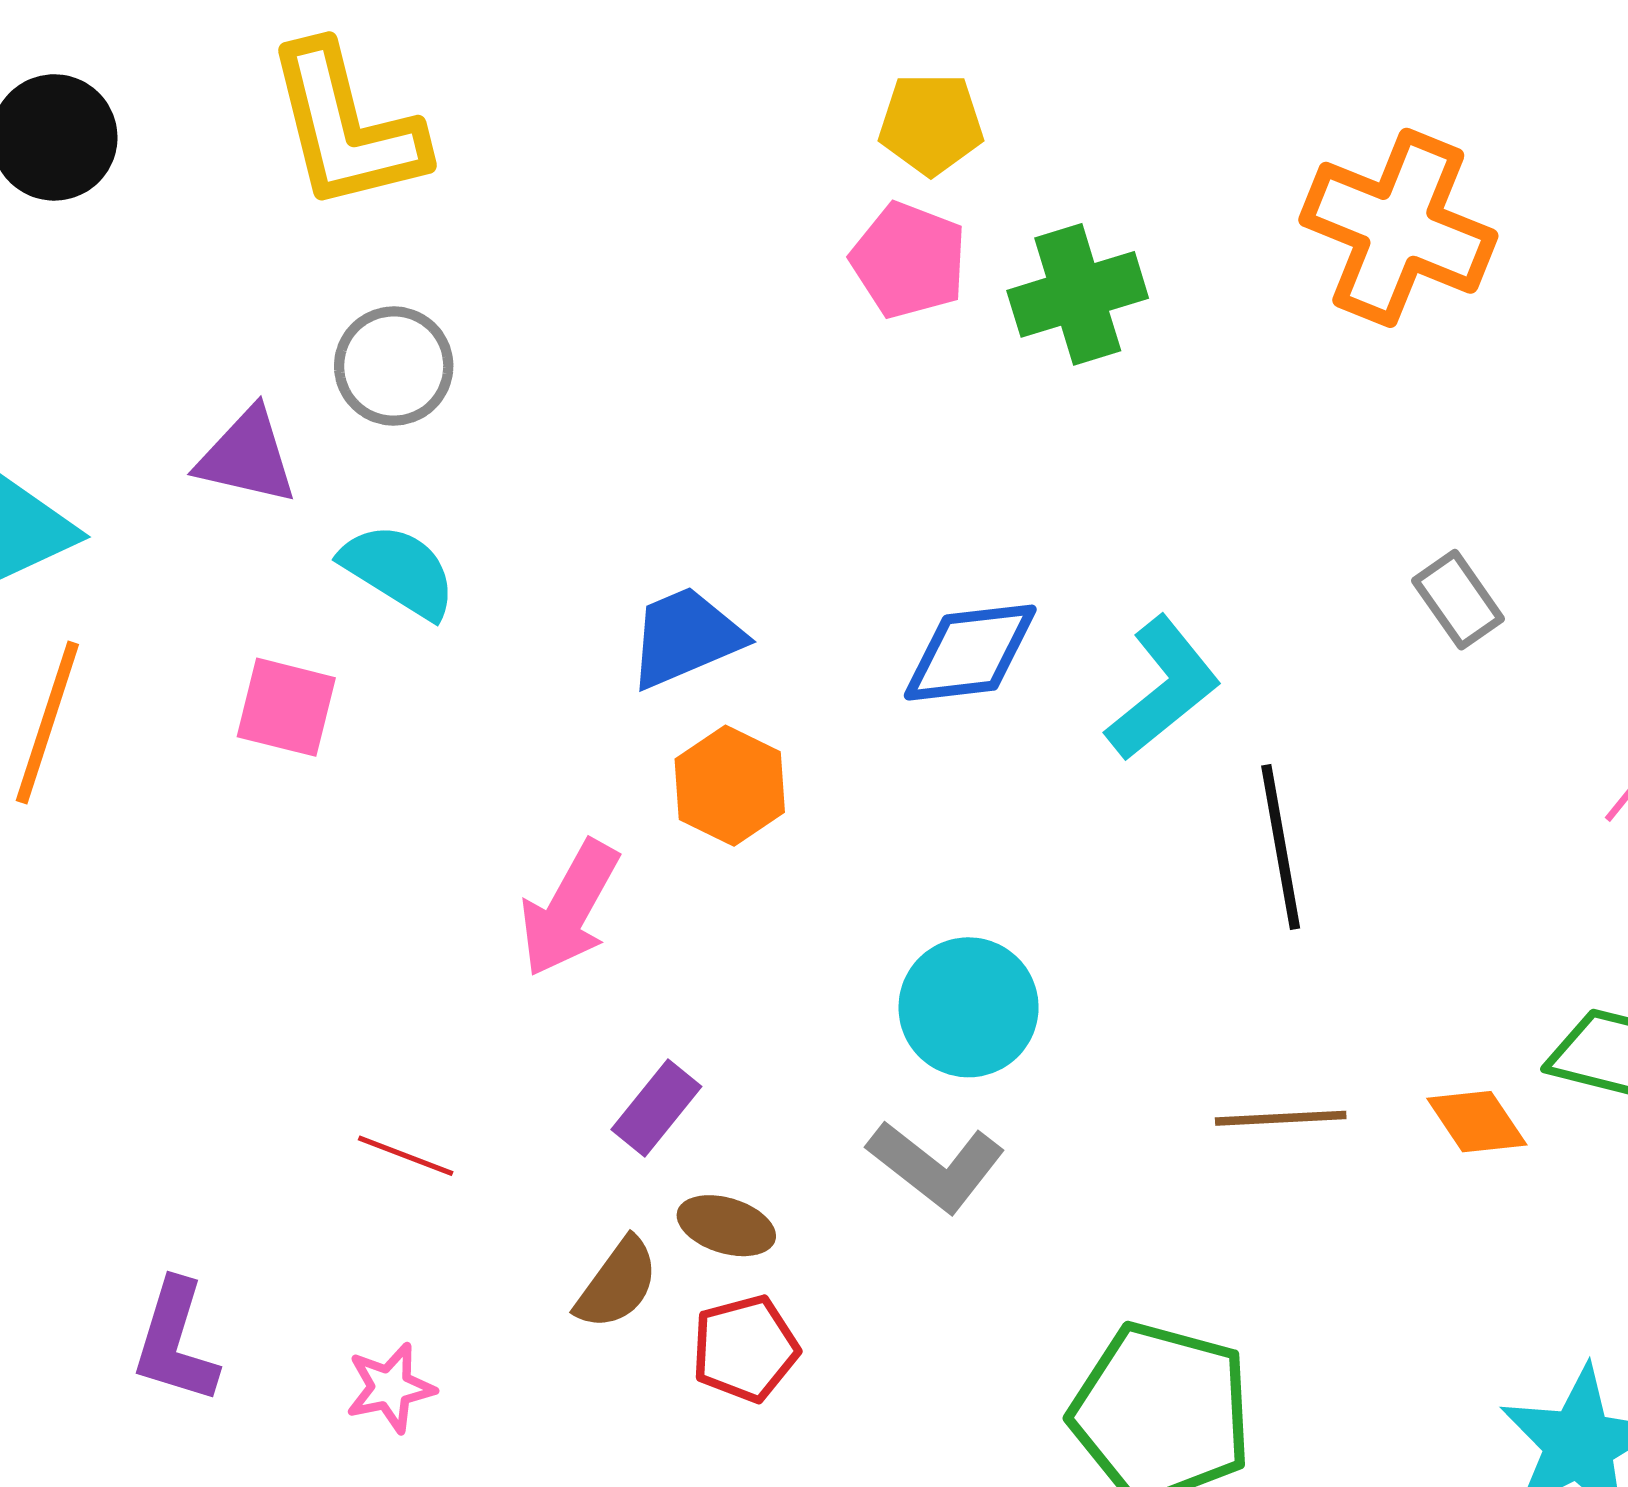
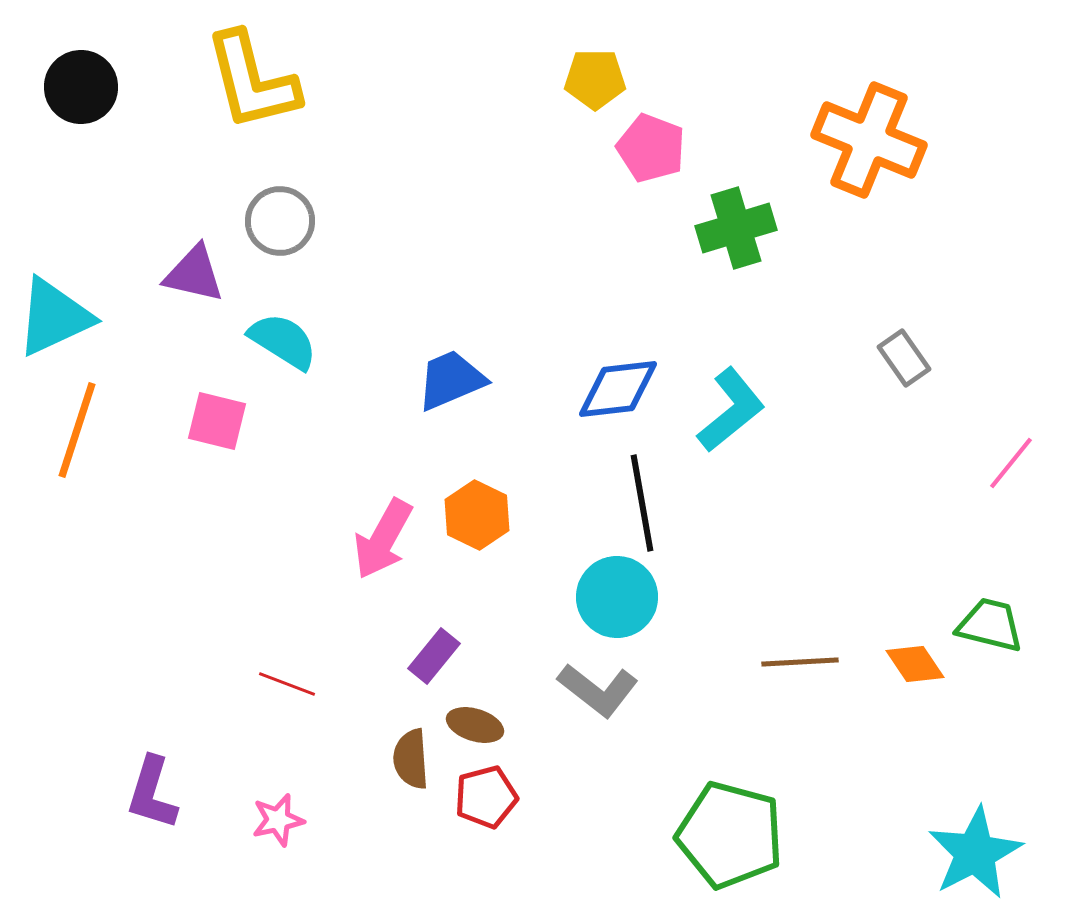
pink pentagon: (909, 260) -> (651, 148), moved
green cross: (1078, 294) -> (736, 228), moved
orange hexagon: (730, 786) -> (477, 515), moved
black line: (1281, 847) -> (642, 503), moved
brown semicircle: (617, 1284) -> (411, 759), turned 140

